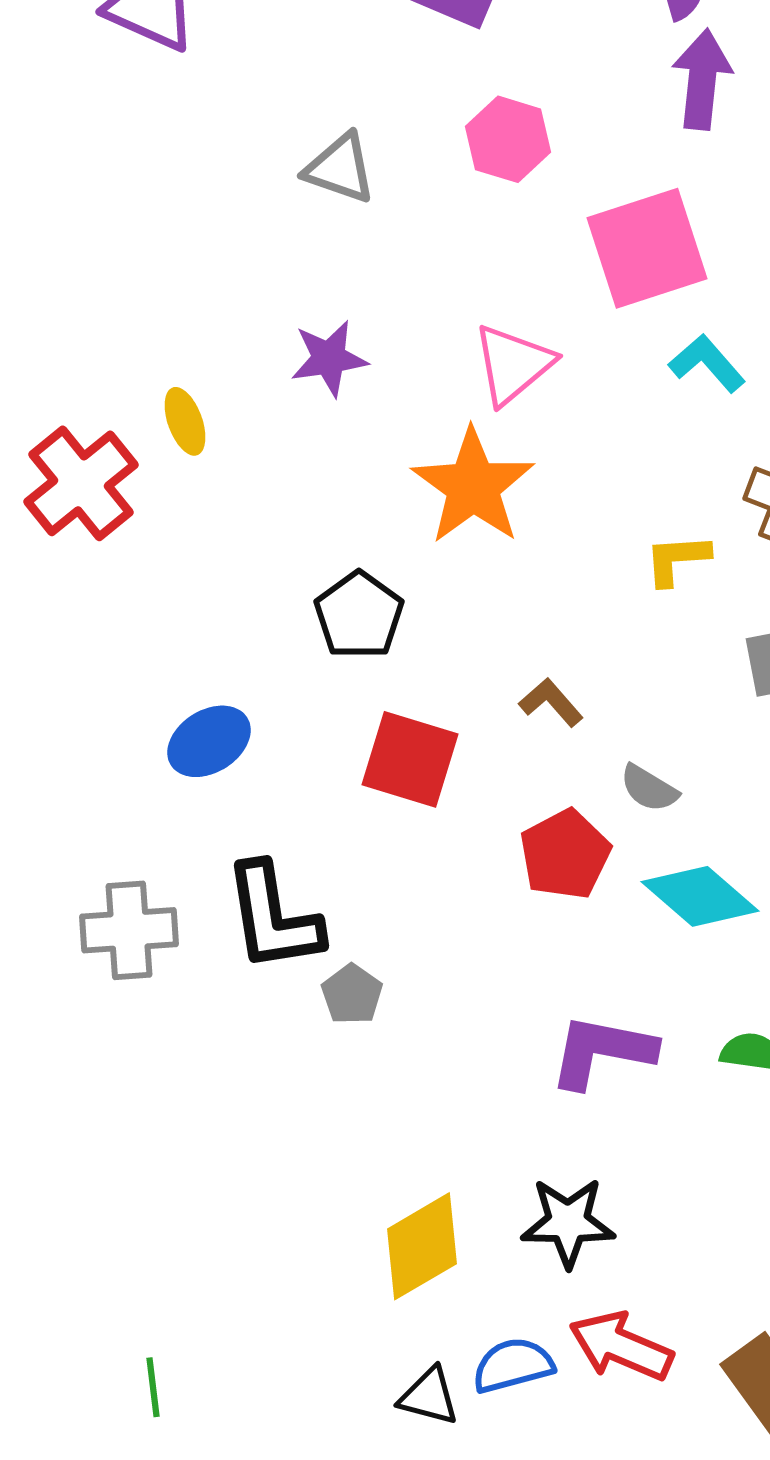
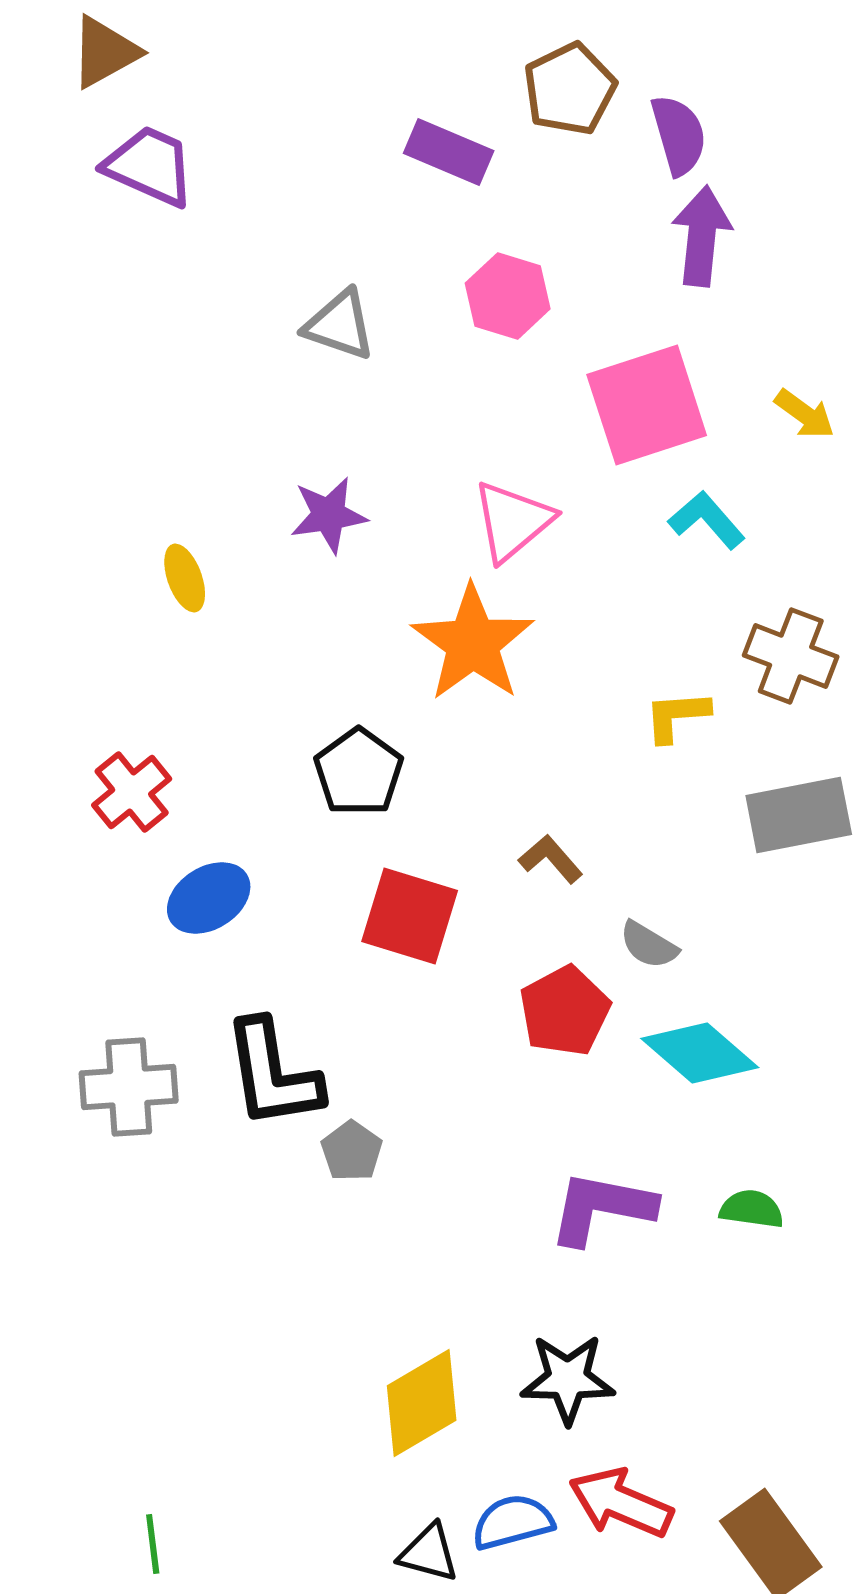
red cross: (81, 483) -> (132, 792), moved, size x0.7

